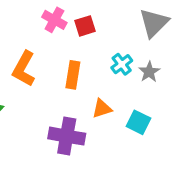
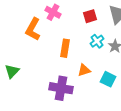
red square: (85, 26) -> (90, 16), moved
orange L-shape: (24, 69) -> (33, 29), moved

